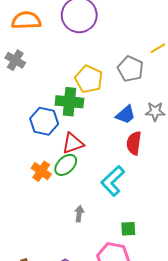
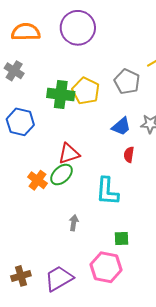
green cross: (69, 102) -> (61, 95), moved
blue hexagon: (44, 121) -> (20, 122), moved
red semicircle: (134, 143) -> (129, 155), size x0.7
cyan L-shape: (113, 181) -> (107, 191), turned -44

